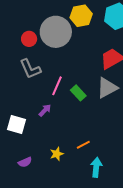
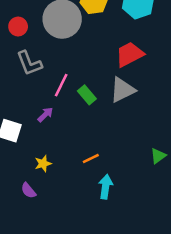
red circle: (29, 39) -> (18, 27), moved
yellow star: (57, 154) -> (43, 164), moved
purple semicircle: (25, 162) -> (28, 191), moved, turned 72

